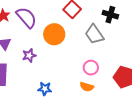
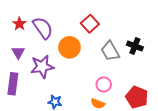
black cross: (110, 15) -> (135, 46), moved
purple star: (29, 55) -> (42, 67), size x1.6

